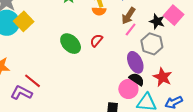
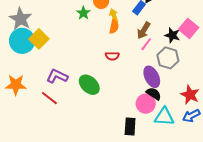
orange semicircle: (99, 11) -> (114, 27), turned -80
red semicircle: (96, 40) -> (112, 56), turned -128
green ellipse: (71, 44) -> (89, 85), moved
red star: (163, 77) -> (190, 95), moved
purple L-shape: (21, 93) -> (57, 76), moved

